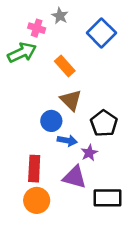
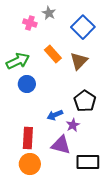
green arrow: (22, 53) -> (18, 61), moved
brown triangle: (71, 100) -> (79, 61), moved, turned 30
blue circle: (51, 121) -> (27, 84), moved
blue arrow: (67, 140) -> (55, 115), turned 147

